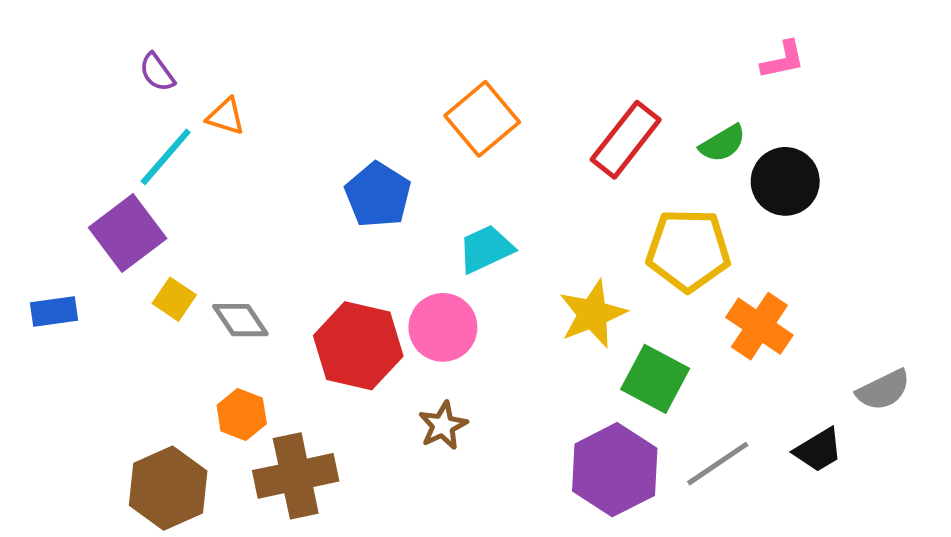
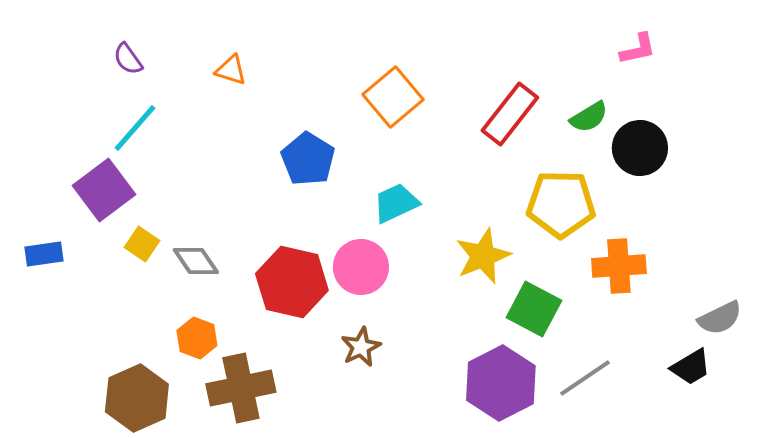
orange triangle: (226, 116) -> (231, 70), moved
orange cross: (759, 326) -> (619, 266), turned -38
black trapezoid: (818, 450) -> (691, 367), moved

